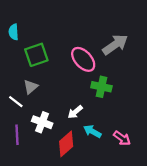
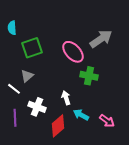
white arrow: (75, 112) -> (66, 98), turned 112

